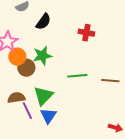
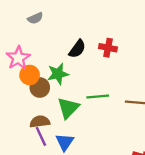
black semicircle: (43, 22) -> (77, 49), moved
green triangle: (43, 96) -> (68, 108), moved
brown semicircle: (16, 98) -> (40, 122), moved

